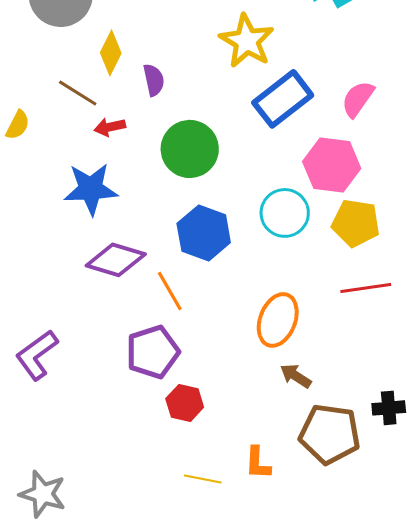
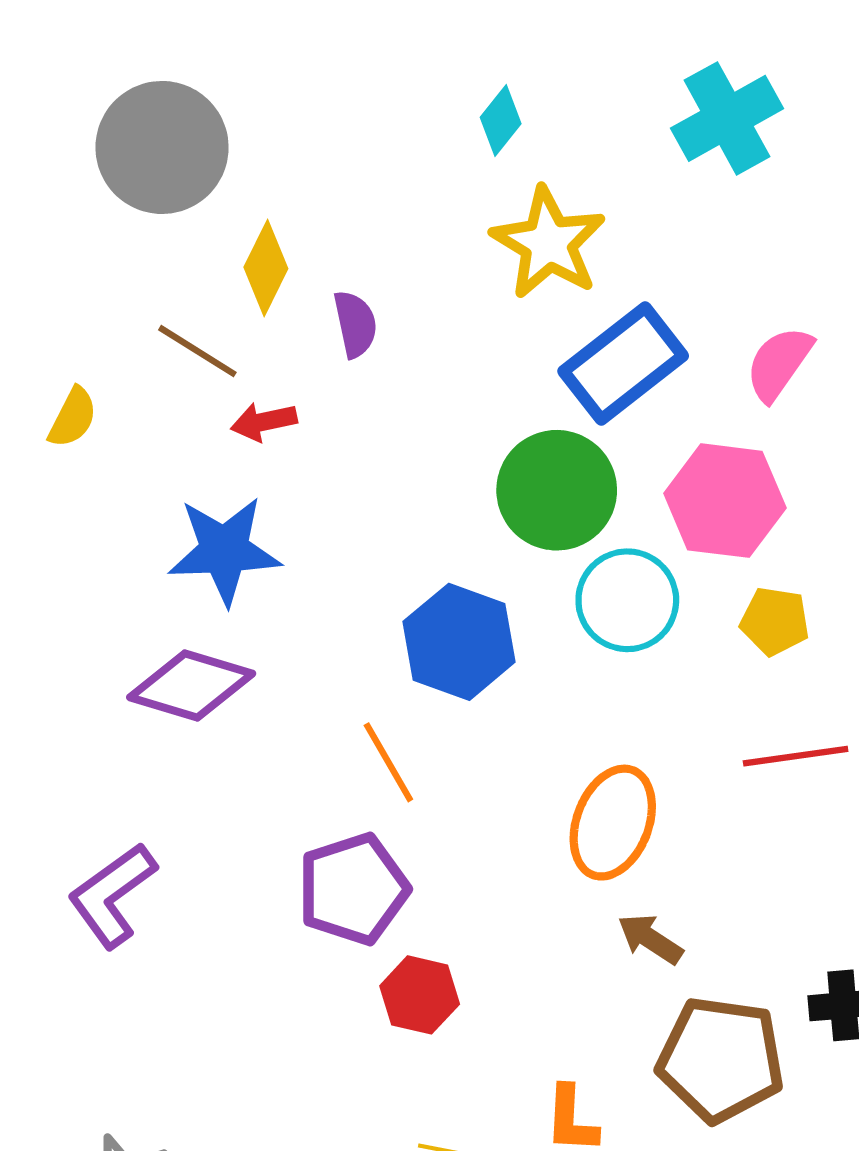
green circle: (190, 149) -> (557, 490), moved
yellow pentagon: (356, 223) -> (775, 621), size x0.7
purple diamond: (116, 260) -> (191, 685), moved

